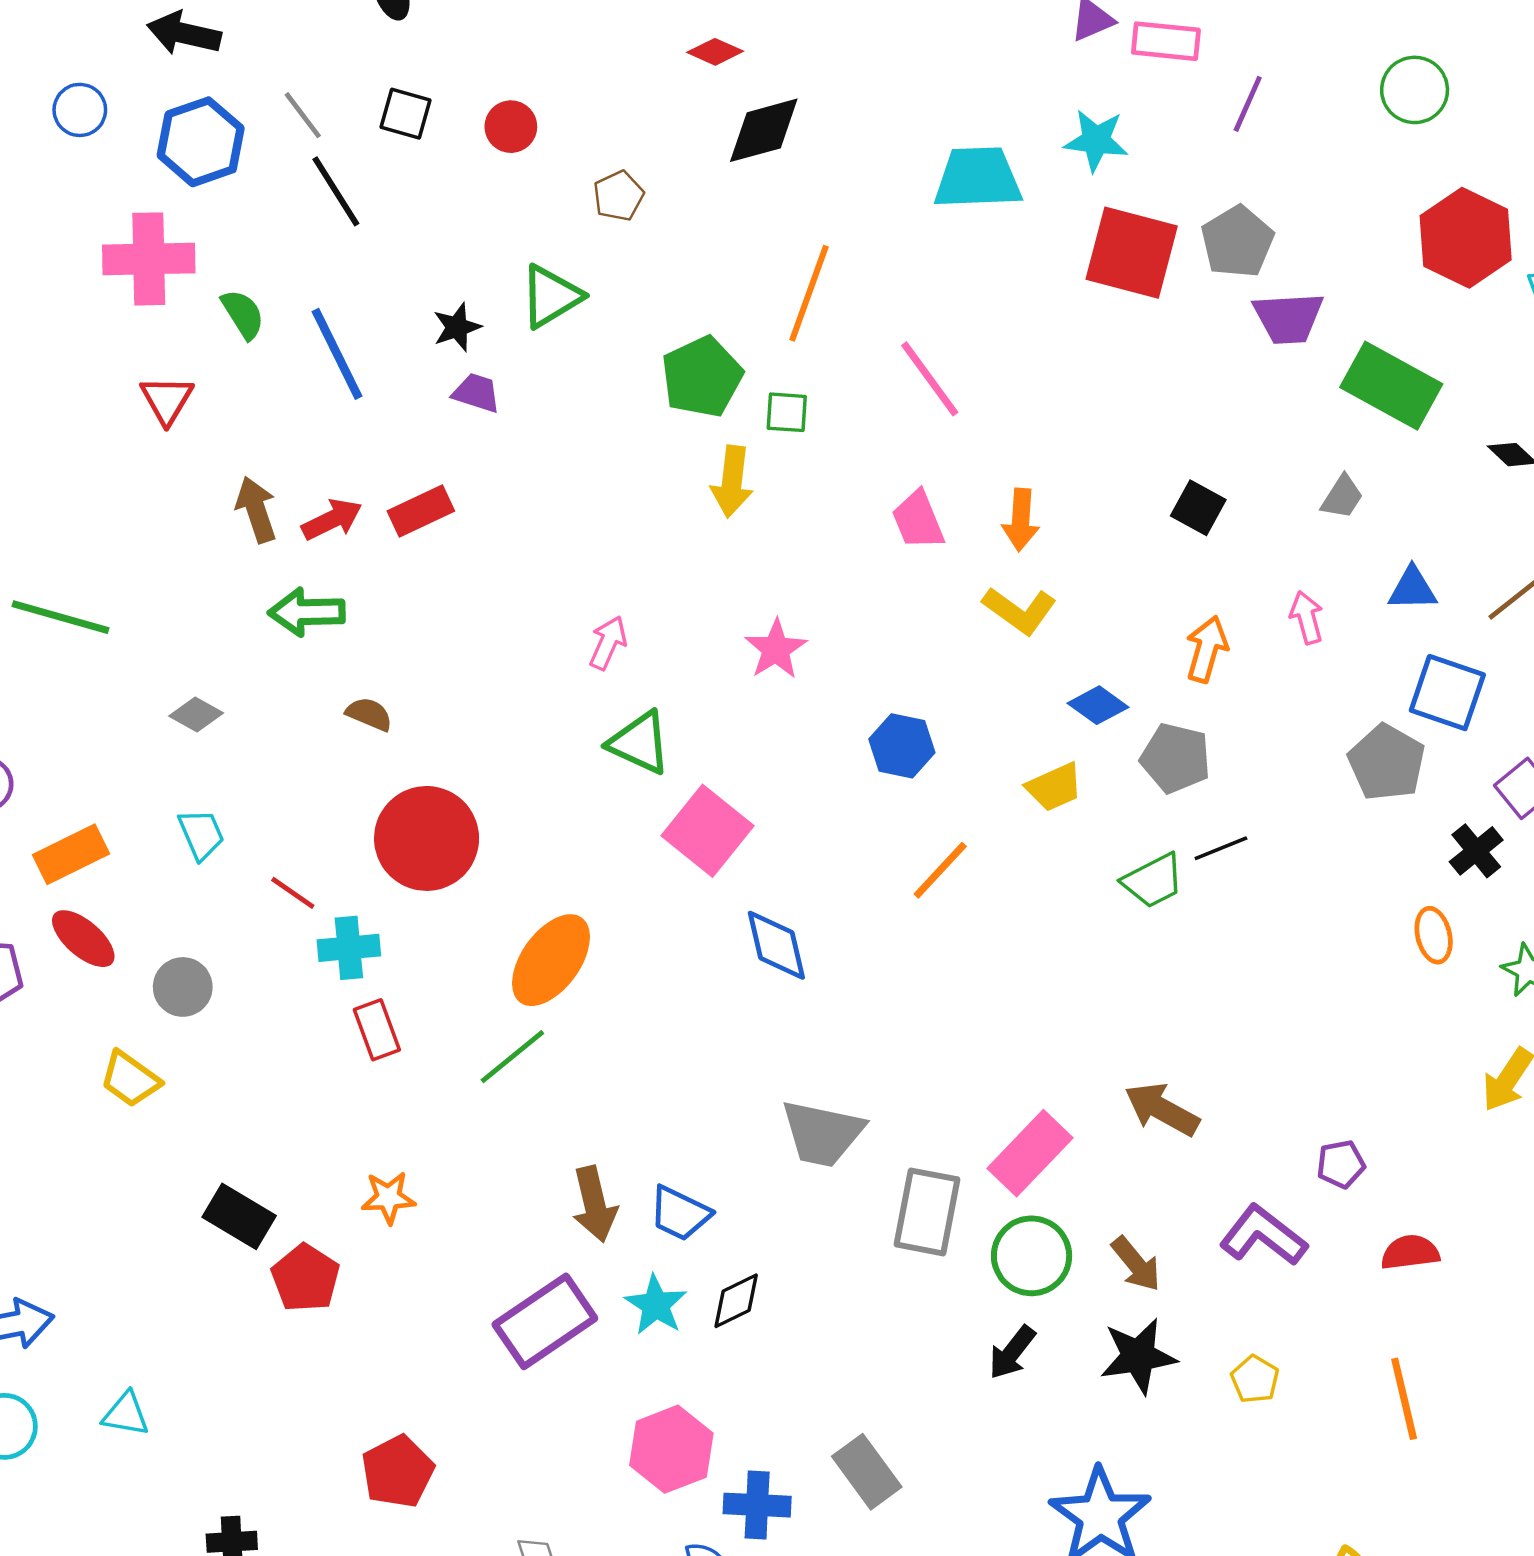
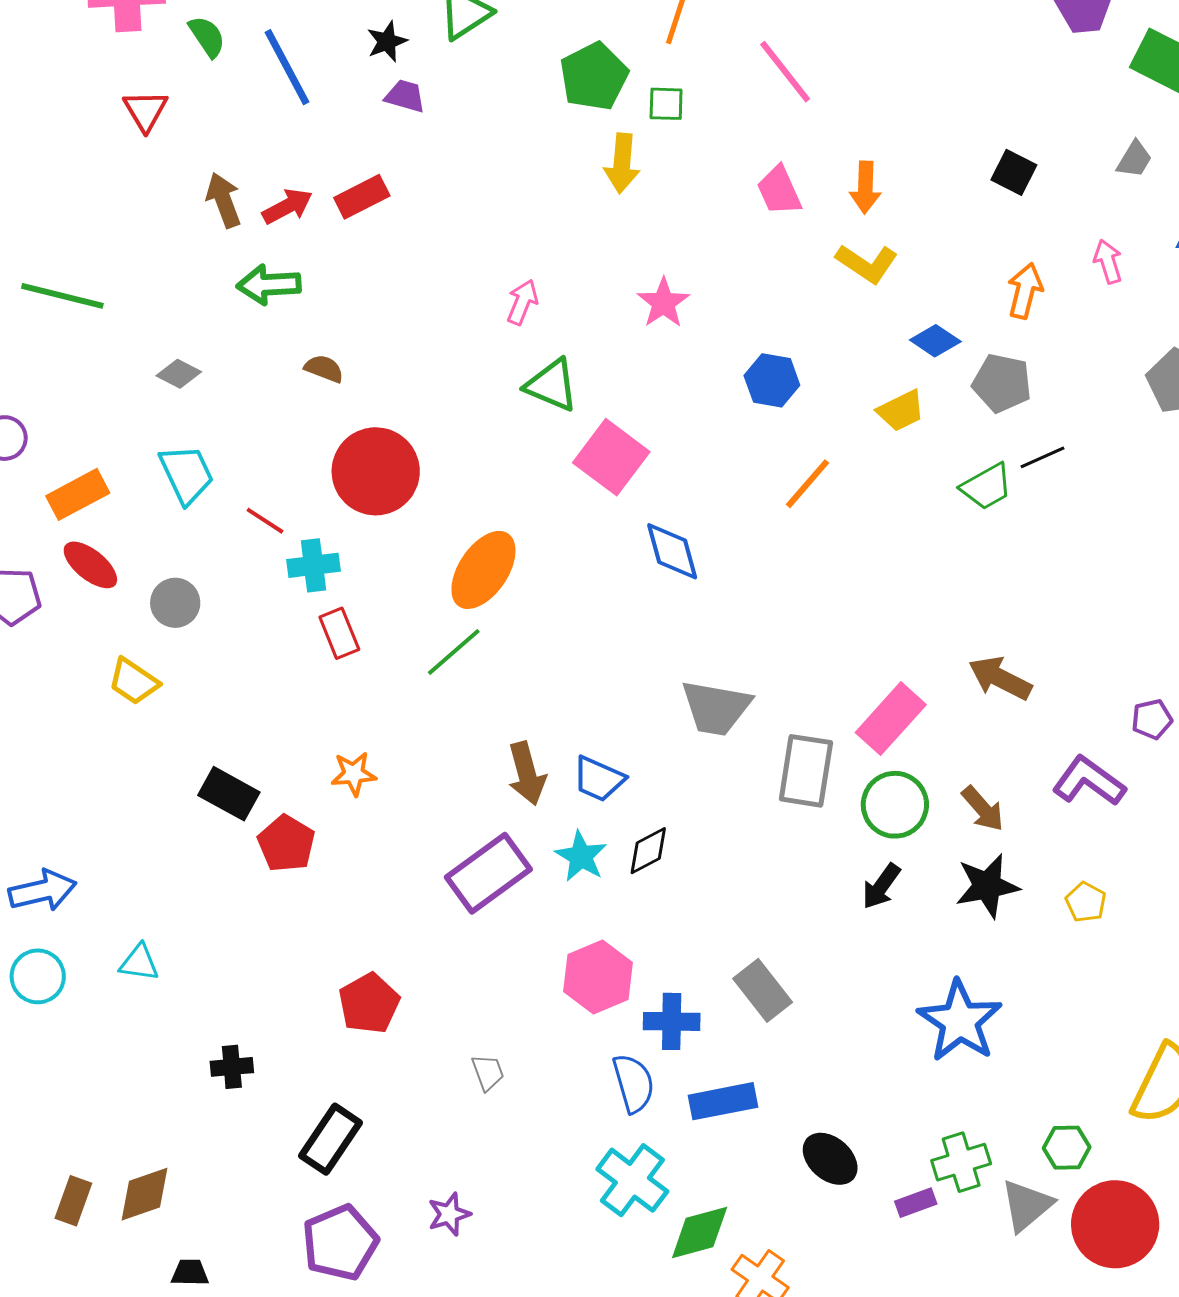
cyan trapezoid: (201, 834) -> (186, 474), size x1.4

